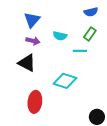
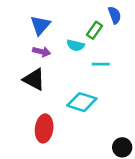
blue semicircle: (91, 12) -> (115, 15), turned -96
green rectangle: (90, 34) -> (94, 30), moved

